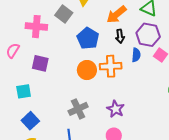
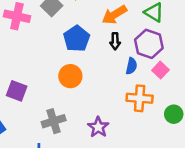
purple square: (40, 63) -> (17, 91), moved
orange cross: (111, 66) -> (140, 98), moved

